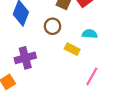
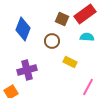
cyan semicircle: (90, 34) -> (87, 37), moved

